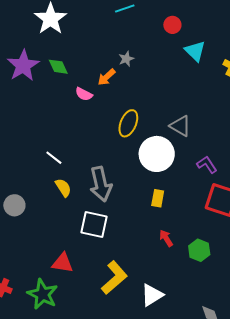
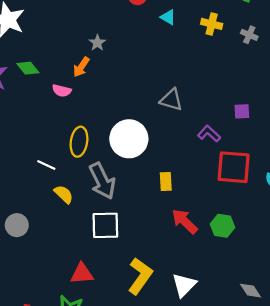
cyan triangle: (195, 51) -> (168, 17), size x0.7
yellow ellipse: (128, 123) -> (79, 142), moved
white circle: (157, 154) -> (129, 139), moved
red arrow: (166, 238) -> (185, 221), size x1.5

